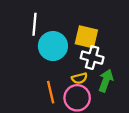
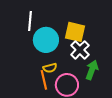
white cross: (92, 58) -> (80, 50), turned 30
yellow semicircle: (79, 78) -> (50, 68), moved

